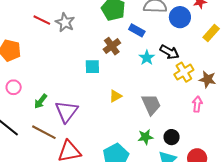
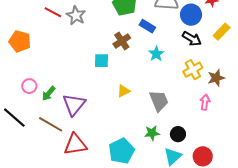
black arrow: (169, 52) -> (192, 39), moved
brown star: (207, 79) -> (216, 78), turned -30
pink circle: (14, 87) -> (29, 86), moved

